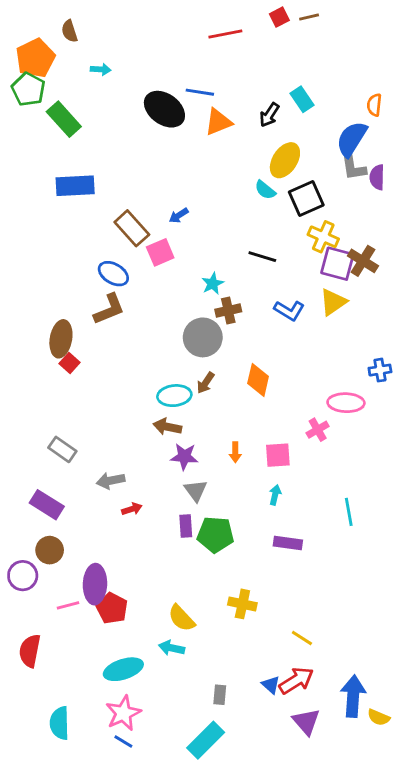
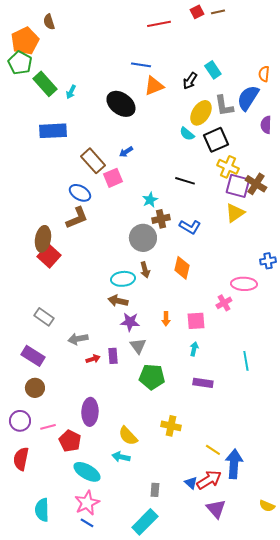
cyan arrow: (101, 69) -> (71, 92), moved, turned 112
black ellipse: (164, 109) -> (121, 104), moved
gray L-shape: (353, 166) -> (224, 106), moved
blue L-shape: (289, 310) -> (190, 227), moved
red square: (69, 363) -> (49, 256), size x1.6
brown arrow: (206, 383) -> (145, 270), turned -49
purple rectangle: (186, 526) -> (113, 356), moved
purple circle: (23, 576) -> (20, 421), moved
purple ellipse: (95, 584) -> (90, 412), moved
red pentagon: (112, 608) -> (70, 441), moved
cyan ellipse: (123, 669) -> (87, 472), turned 48
blue arrow: (353, 696) -> (234, 464), moved

